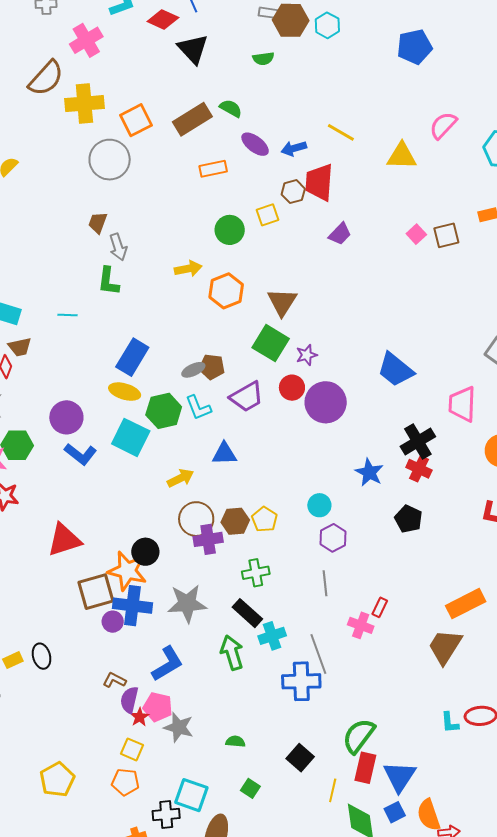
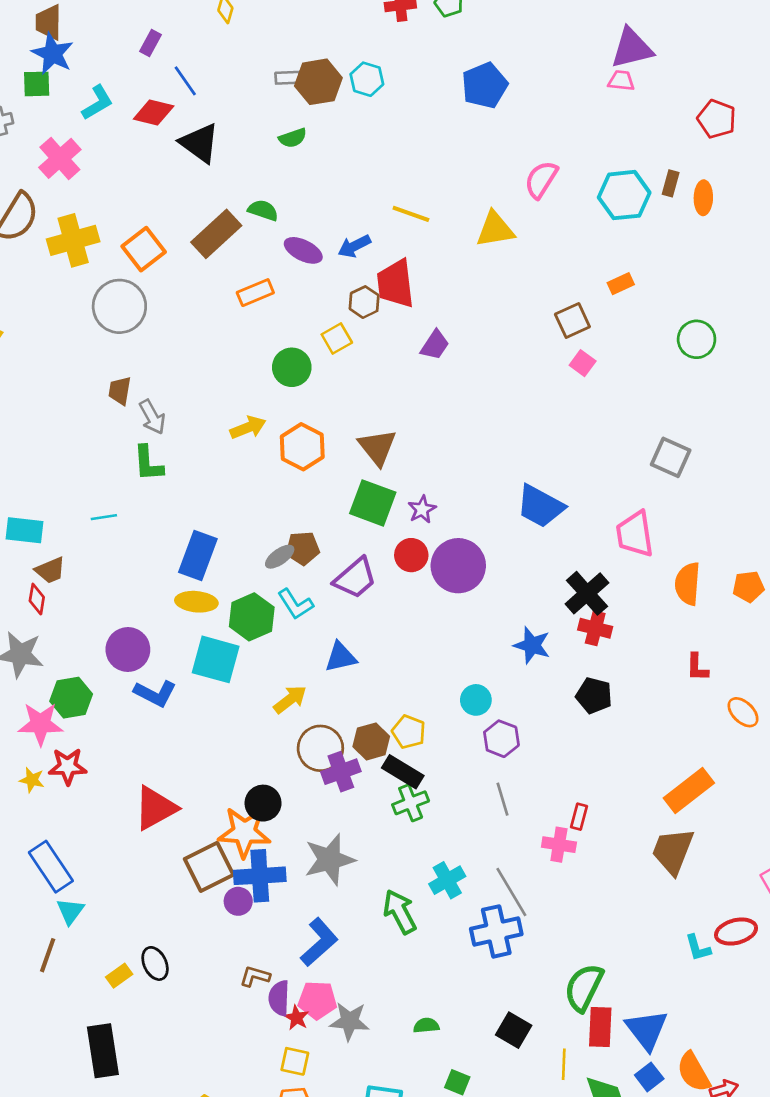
pink square: (416, 234) -> (583, 363), moved
black rectangle: (247, 613) -> (403, 772), moved

